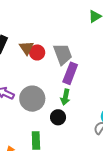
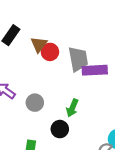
purple rectangle: (70, 73) -> (95, 70), moved, turned 55
gray circle: (32, 99) -> (35, 103), size x0.6

